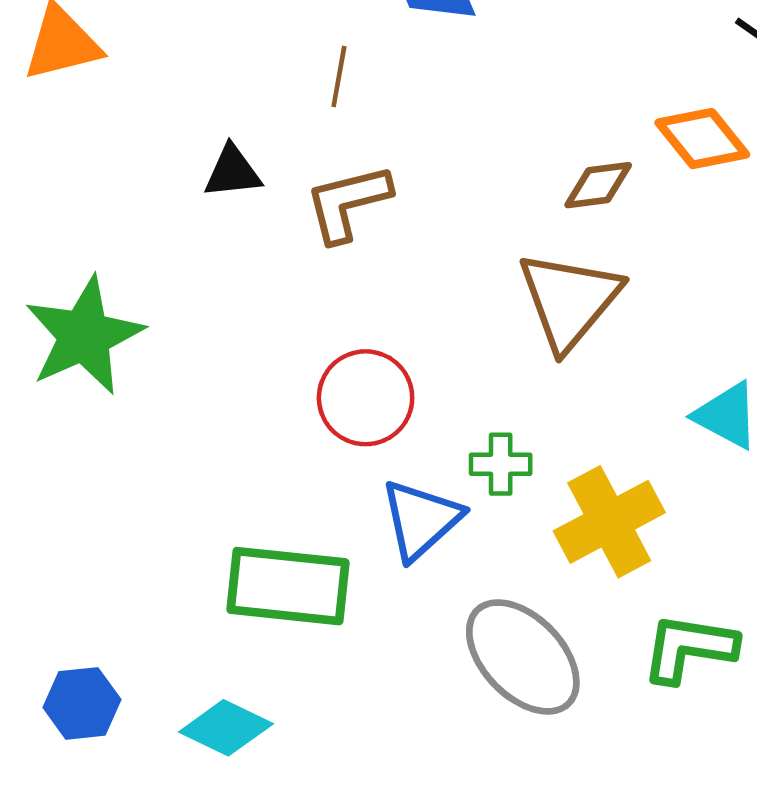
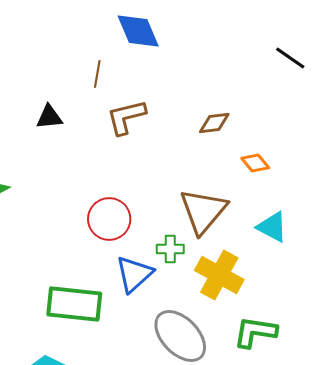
orange diamond: (702, 139) -> (255, 163), moved, size x0.7
brown L-shape: (348, 203) -> (126, 117), moved
brown triangle: (569, 300) -> (203, 211), moved
yellow cross: (609, 522) -> (219, 275), turned -33

